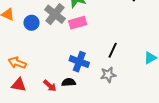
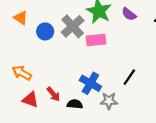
gray star: (108, 75) -> (109, 101), moved
red triangle: (19, 85) -> (30, 100), moved
red arrow: (50, 86) -> (53, 94), moved

